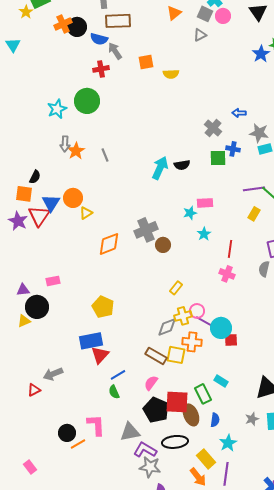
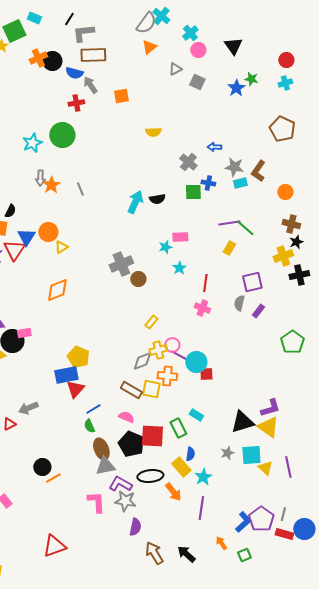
gray square: (205, 14) -> (197, 82), moved
yellow semicircle: (171, 74) -> (153, 132), moved
orange diamond: (109, 244) -> (57, 290), moved
pink rectangle: (53, 281) -> (24, 333), moved
yellow pentagon: (103, 307) -> (78, 357), moved
pink semicircle: (151, 383) -> (126, 417), turned 77
brown ellipse: (191, 415) -> (101, 449), moved
pink L-shape: (96, 425) -> (96, 502), moved
yellow rectangle: (206, 459) -> (181, 467), moved
orange arrow: (198, 477) -> (173, 492), moved

